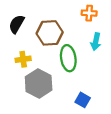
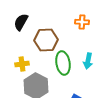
black semicircle: (17, 24) -> (21, 22), moved
cyan arrow: (96, 42) -> (88, 61), moved

